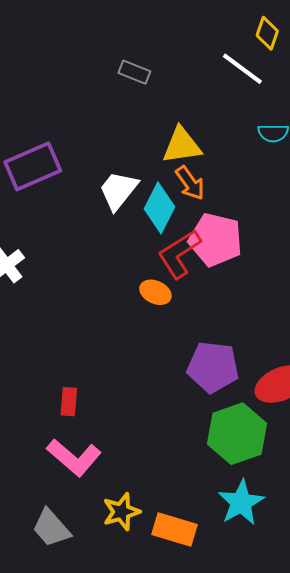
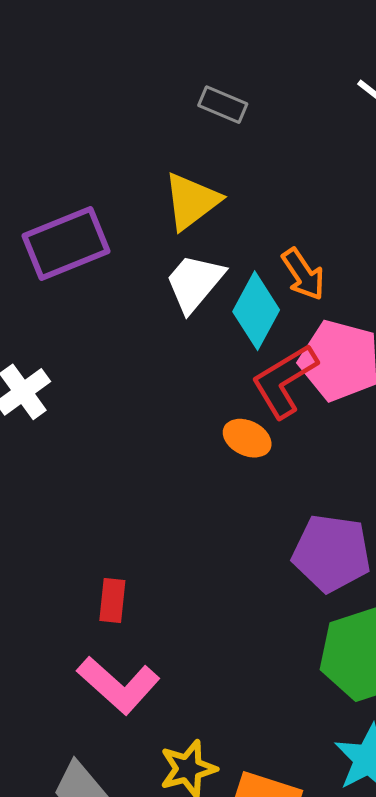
yellow triangle: (182, 145) -> (192, 201), moved, turned -30

